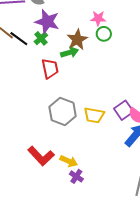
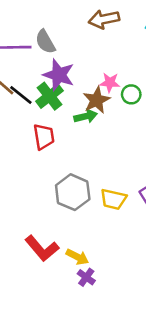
pink star: (98, 18) -> (110, 83), moved
green cross: (41, 38) -> (50, 96), size x1.5
red trapezoid: (50, 69) -> (44, 137), moved

